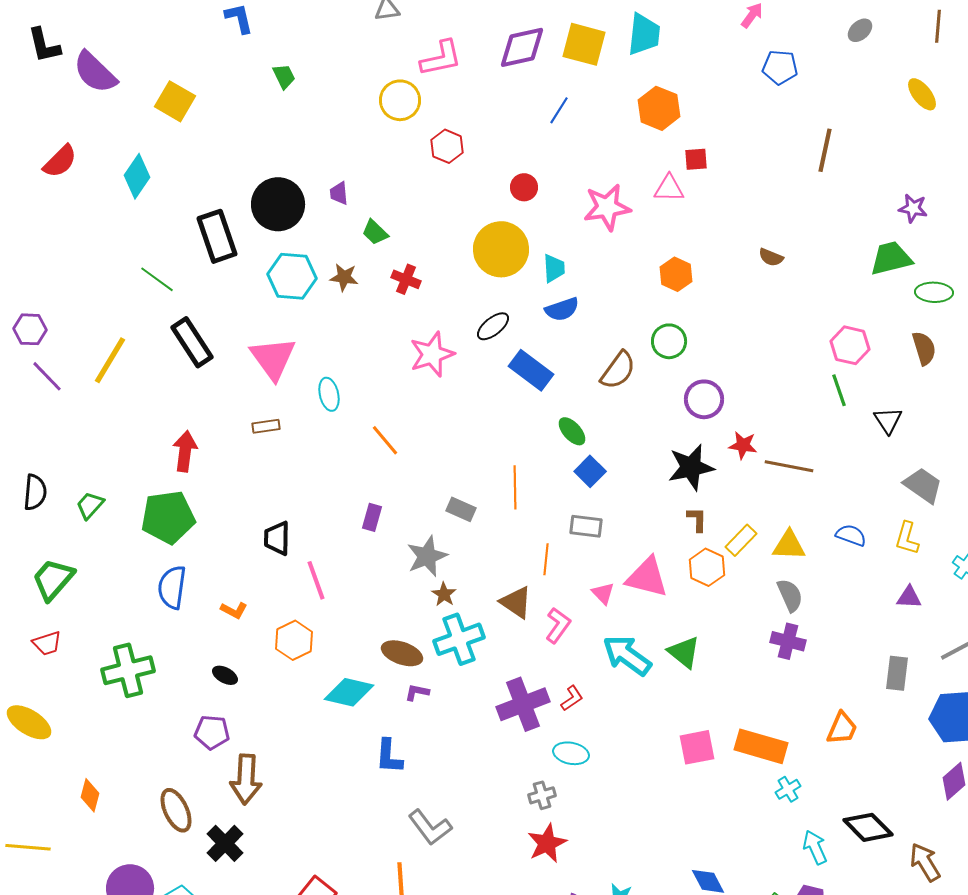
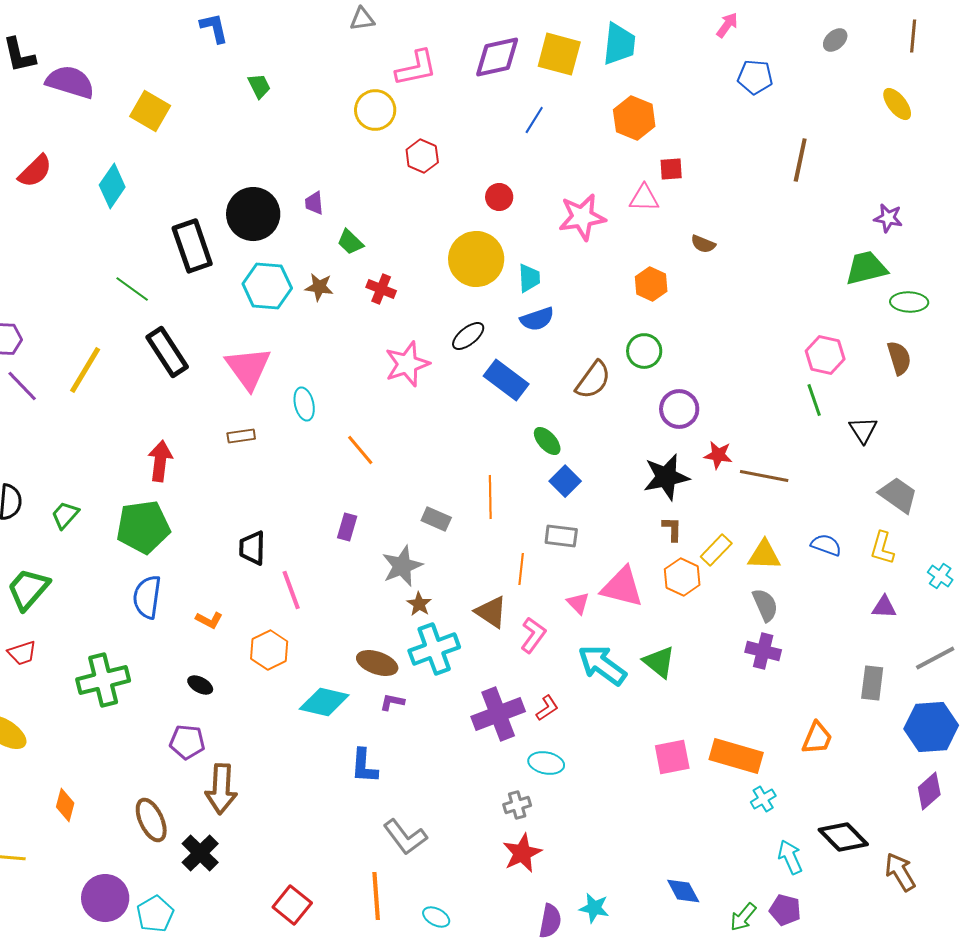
purple semicircle: (95, 72) -> (70, 82), turned 153
brown semicircle: (771, 257) -> (703, 244), moved

